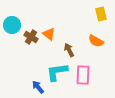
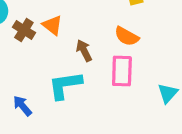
pink rectangle: (83, 75) -> (122, 71), moved
blue arrow: (38, 87) -> (22, 106), moved

